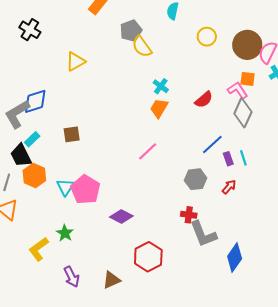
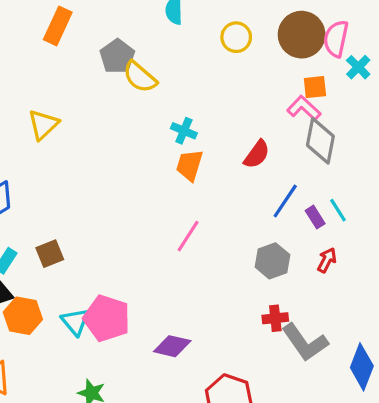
red semicircle: (204, 100) -> (257, 154), moved
brown square: (72, 134) -> (50, 254), moved

